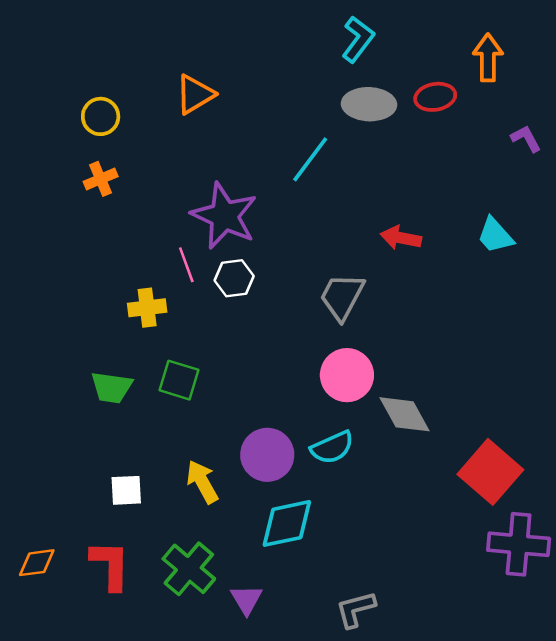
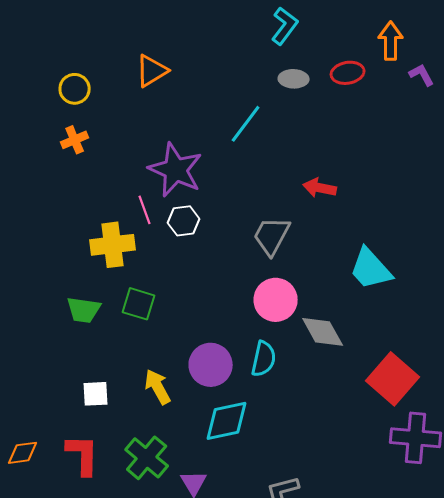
gray ellipse: (369, 104) -> (294, 79), size x0.7
purple L-shape: (526, 139) -> (422, 75), moved
cyan trapezoid: (495, 235) -> (371, 269), moved, size x1.4
yellow cross: (147, 308) -> (113, 245), size x1.4
cyan semicircle: (332, 447) -> (264, 359), turned -54

